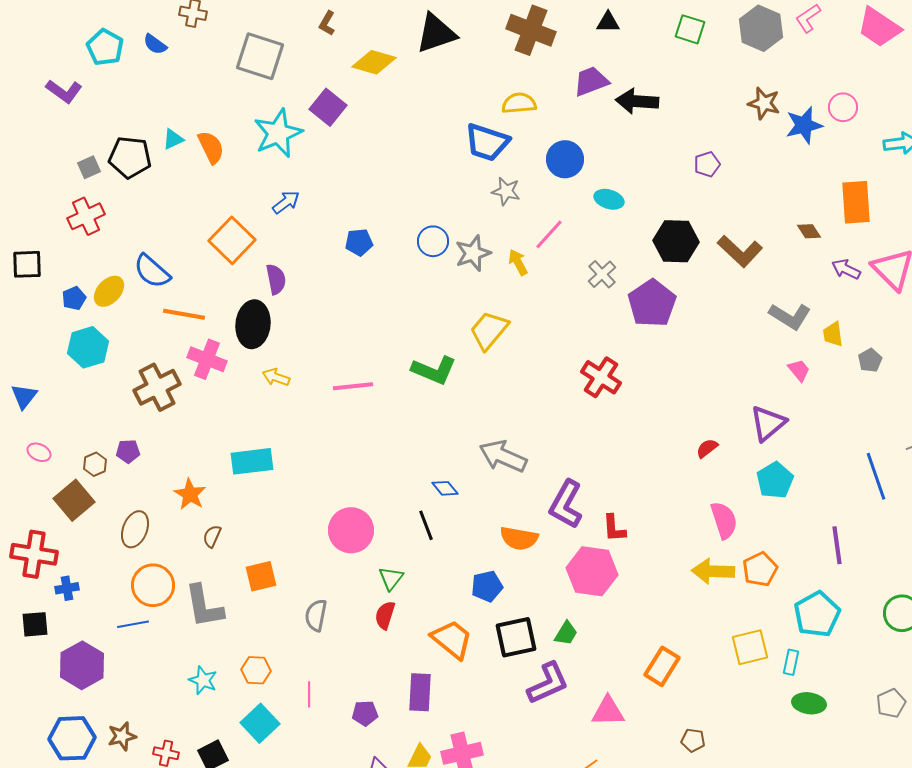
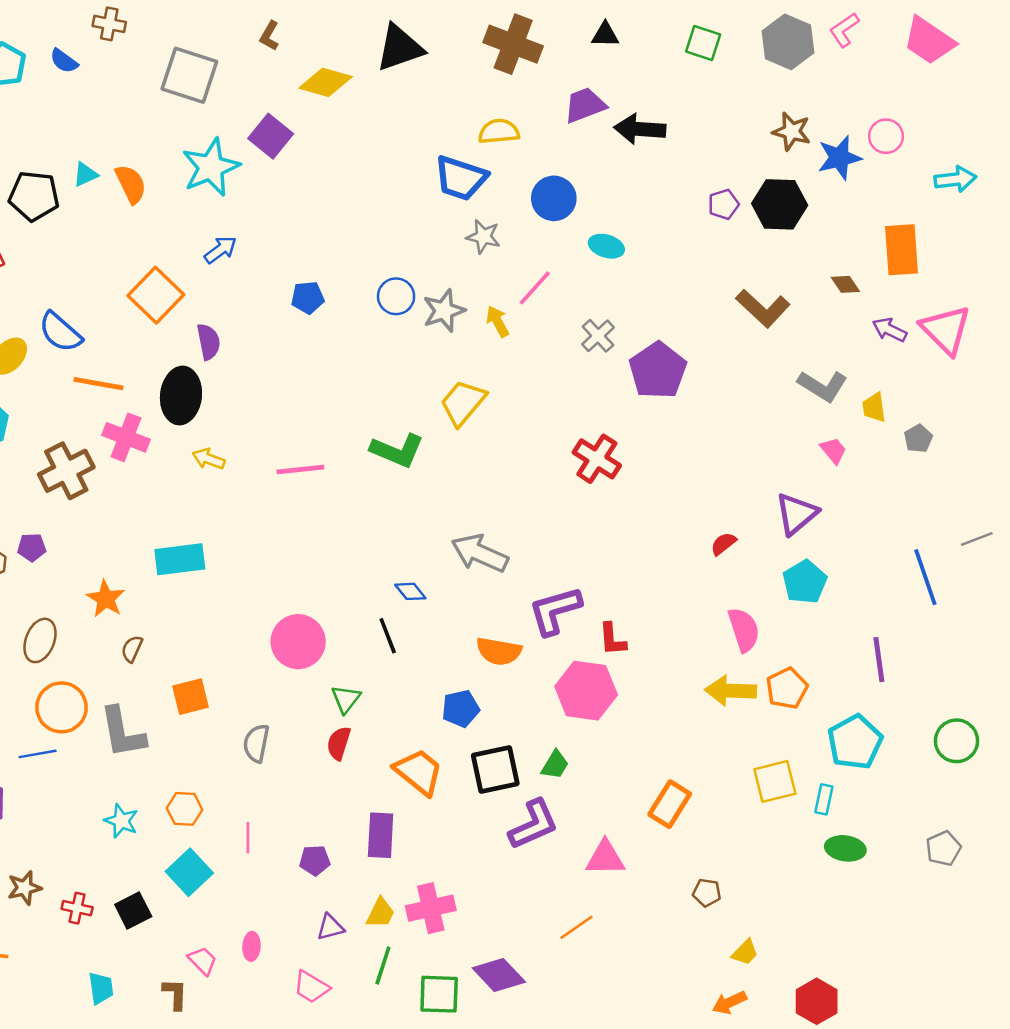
black hexagon: (676, 241) -> (780, 204), moved
purple L-shape: (566, 504) -> (555, 611), turned 45

